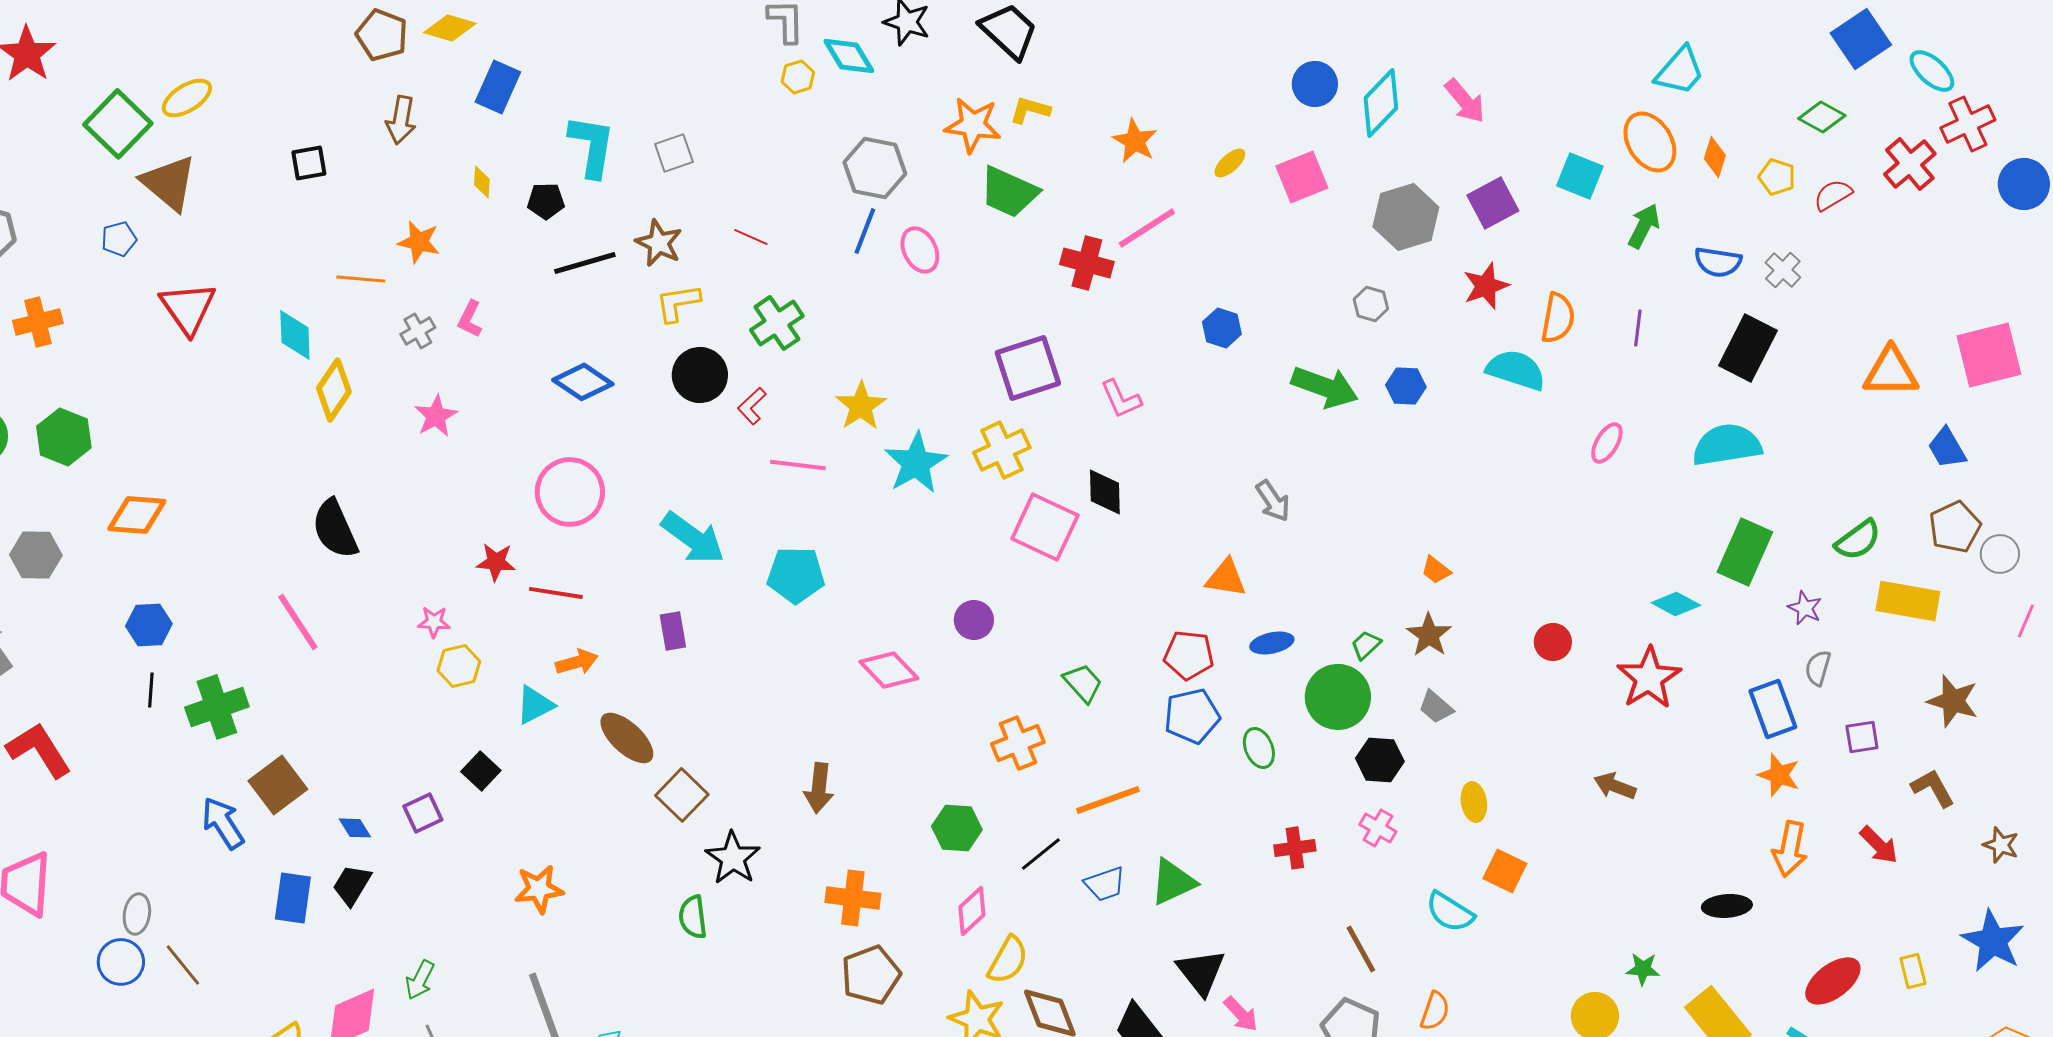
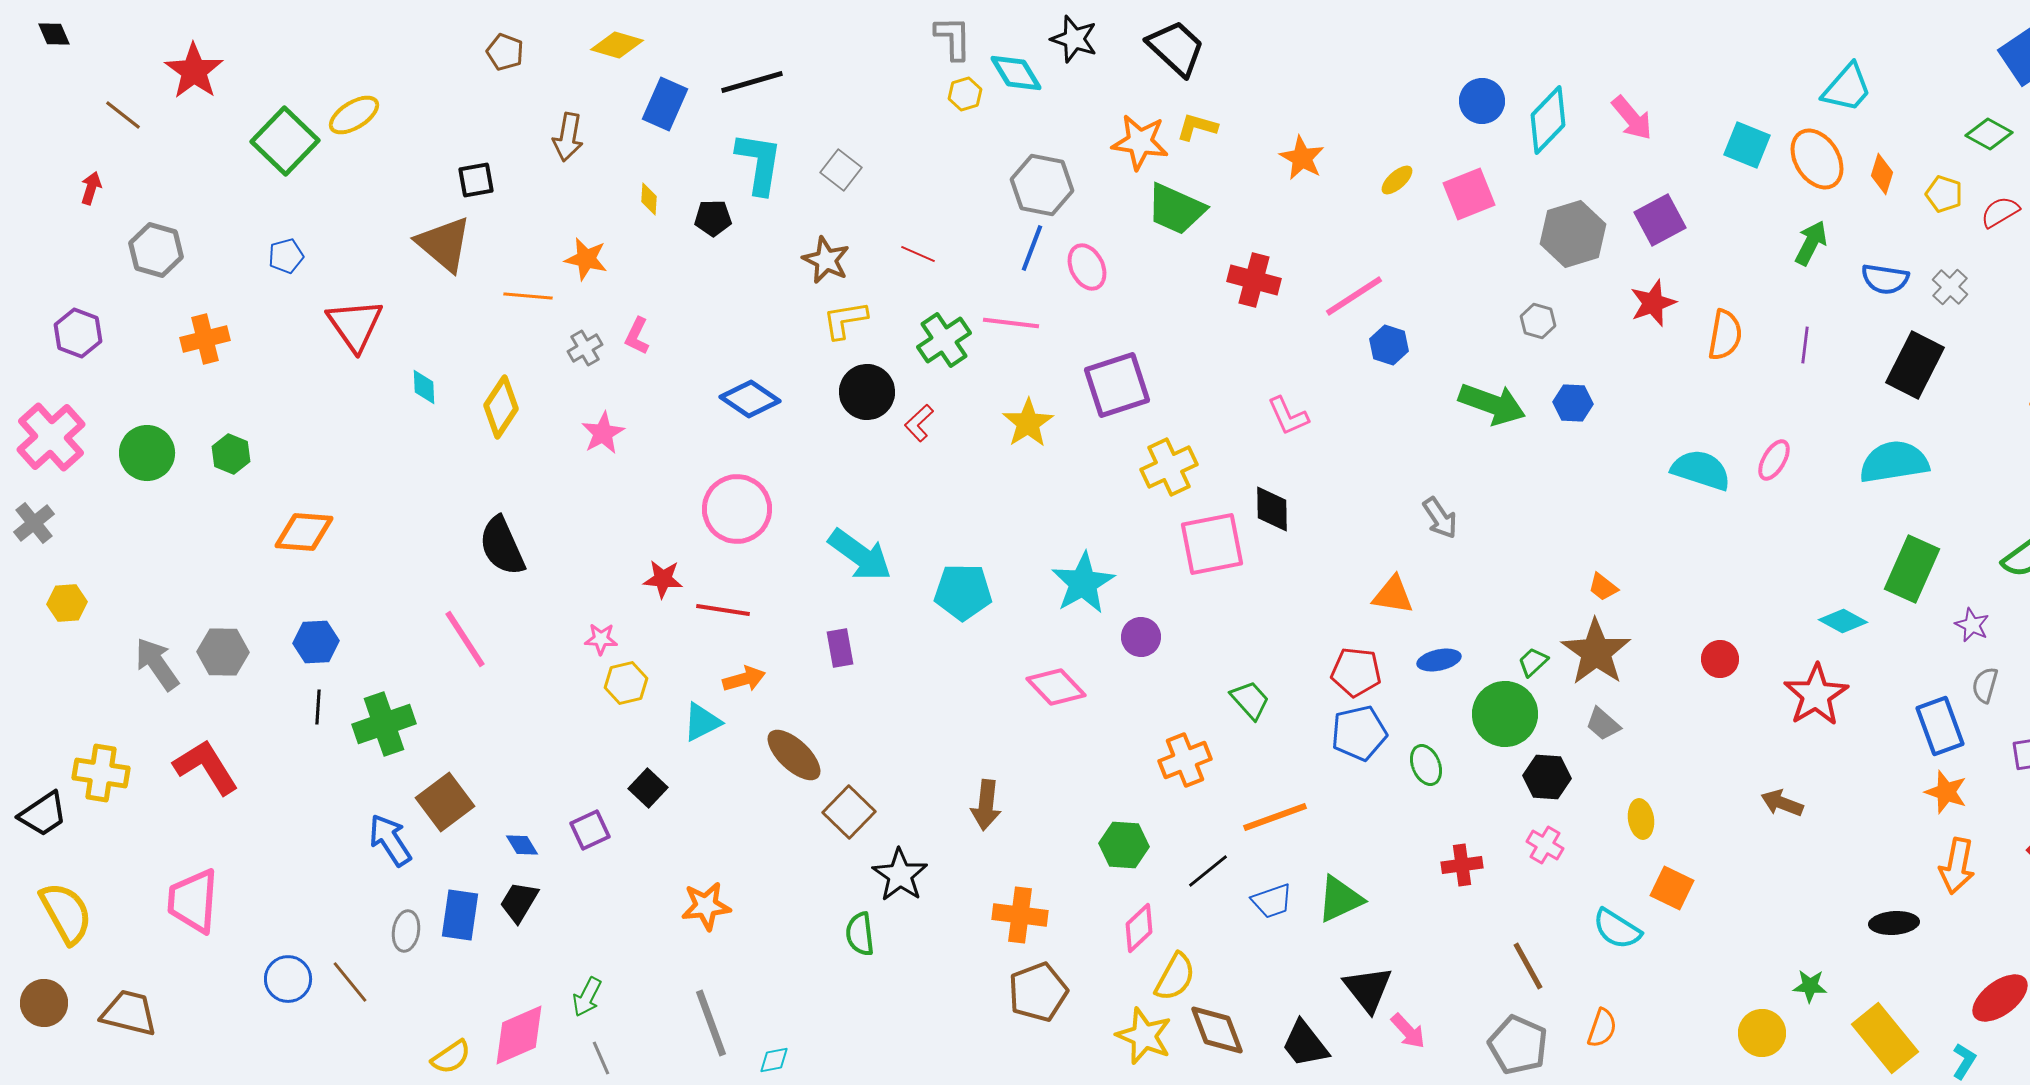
brown pentagon: (382, 35) -> (505, 52), moved, size x0.7
gray square: (674, 153) -> (841, 170), turned -33
cyan square: (1580, 176) -> (1747, 145), moved
brown triangle: (169, 183) -> (444, 244), moved
pink line: (1147, 228) -> (1354, 296), moved
black line: (585, 263) -> (752, 82), moved
cyan diamond: (295, 335) -> (424, 387), moved, size x0.7
purple square: (1028, 368) -> (1117, 385), moved
cyan semicircle: (1516, 370) -> (1701, 470), moved
green hexagon: (64, 437) -> (231, 454), size x0.7
cyan star: (916, 463) -> (1083, 583), moved
pink line: (798, 465) -> (1011, 323), moved
pink square: (1045, 527) -> (1212, 544), turned -36
gray hexagon: (36, 555) -> (223, 652), moved
brown star: (1429, 635) -> (1596, 652), size x1.5
gray ellipse: (137, 914) -> (406, 931), moved

